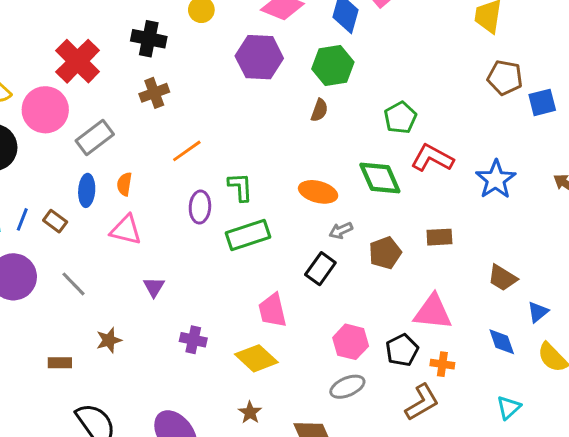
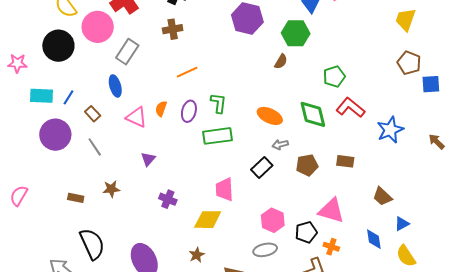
gray rectangle: (95, 138) -> (127, 52), turned -30
orange semicircle: (124, 184) -> (161, 109), moved
blue ellipse: (87, 190) -> (115, 86), turned -30
brown rectangle: (55, 221) -> (93, 114), moved
yellow diamond: (256, 358) -> (208, 220), turned -52

